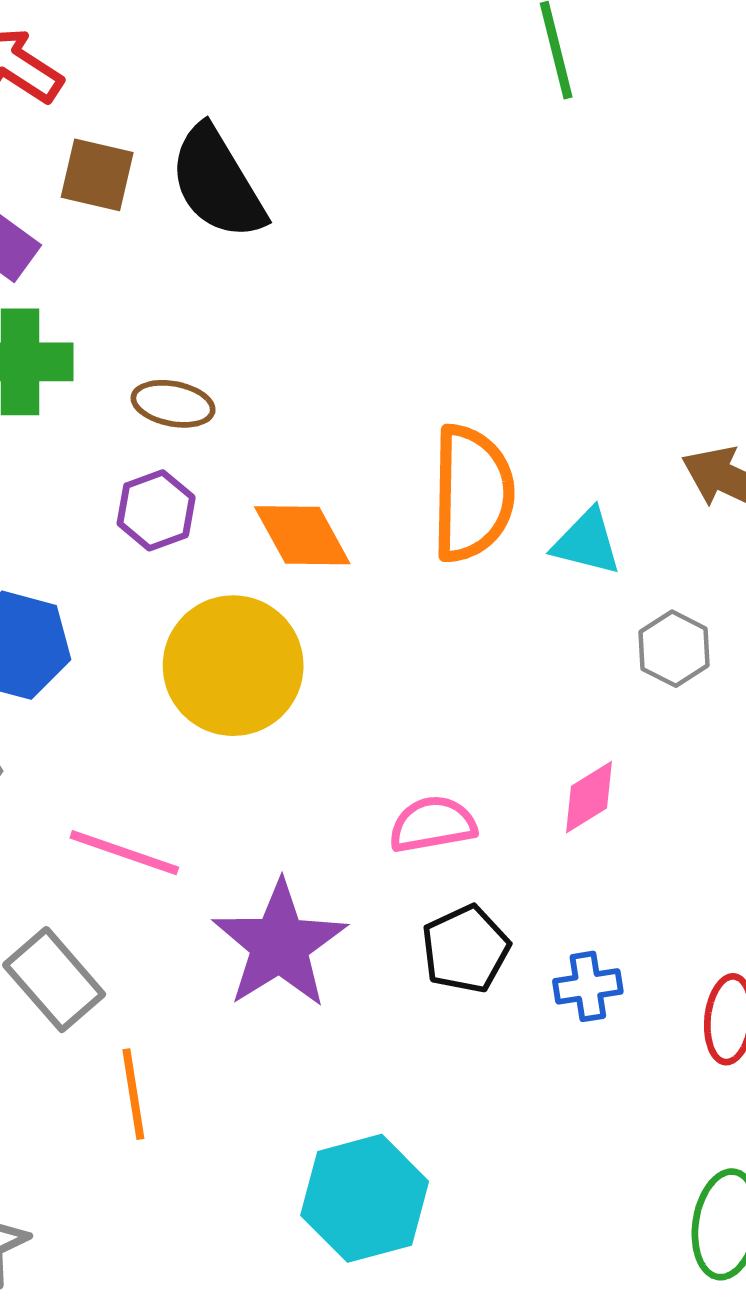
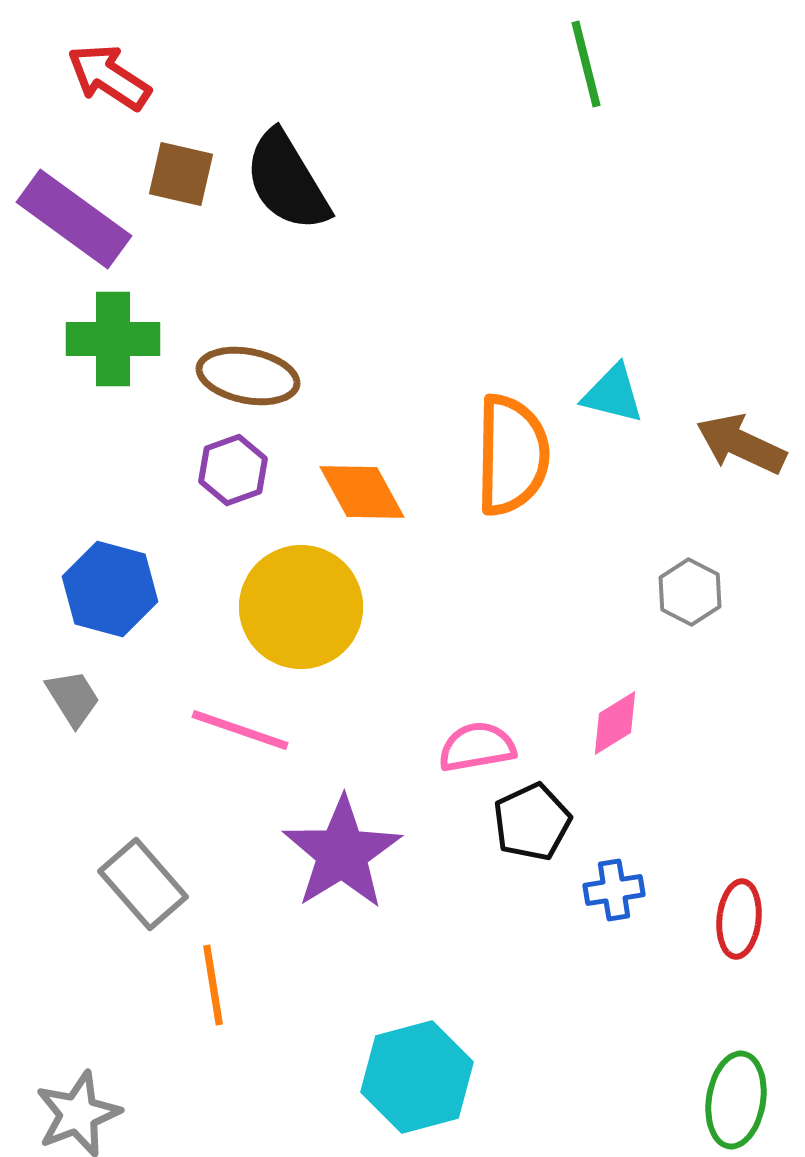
brown ellipse: (173, 404) -> (248, 376), size x1.4
cyan triangle: (587, 542) -> (613, 394), moved
pink line: (124, 853) -> (240, 730), moved
black pentagon: (465, 949) -> (532, 822), moved

